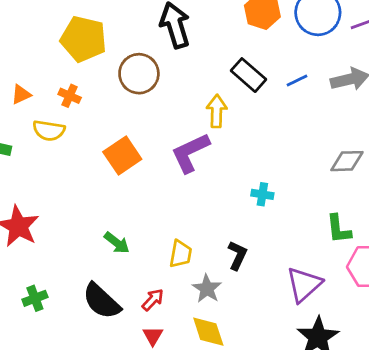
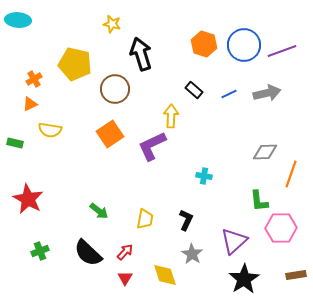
black rectangle: (249, 75) -> (194, 90), size x0.7
orange cross: (70, 96) -> (34, 79), moved, turned 35
orange square: (122, 155) -> (110, 134), moved
gray star: (207, 289) -> (192, 254), moved

